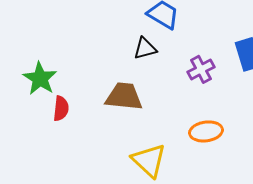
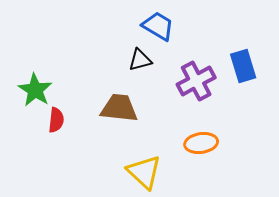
purple cross: (201, 69) -> (196, 81), size x1.4

